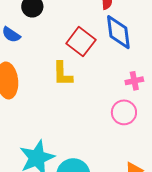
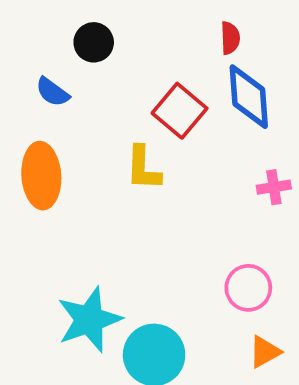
pink circle: (124, 112) -> (248, 288), moved

